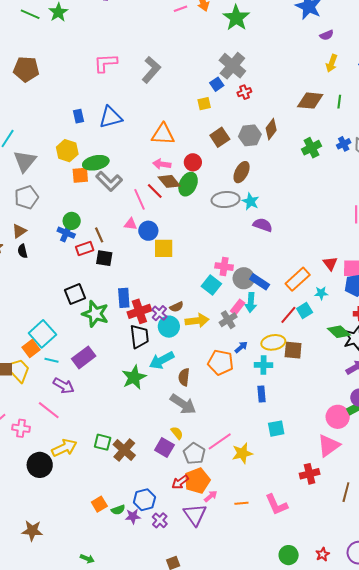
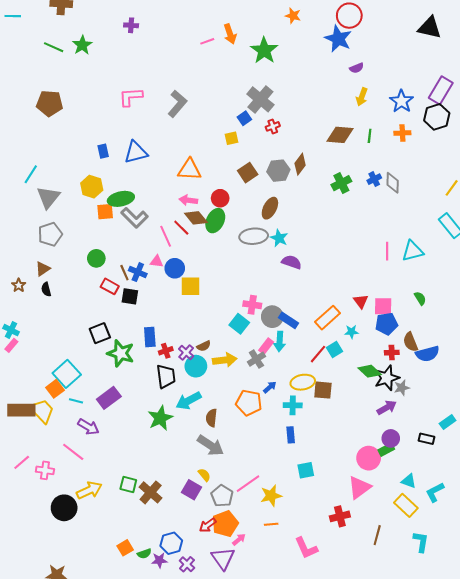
blue cross: (66, 233) -> (138, 272), moved
red rectangle: (85, 248) -> (110, 286), turned 48
red cross: (139, 311) -> (166, 351), size x0.6
orange line: (241, 503) -> (271, 524), moved

